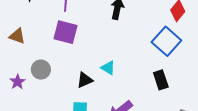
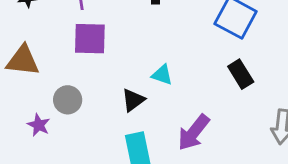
brown triangle: (17, 36) -> (23, 60), size x1.4

